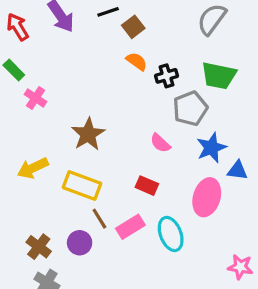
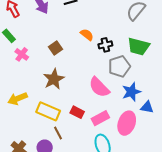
brown square: (133, 27) -> (55, 48), moved
pink semicircle: (160, 143) -> (99, 87), size x1.6
red rectangle: (147, 186) -> (77, 112), moved
pink rectangle: (130, 227) -> (100, 118), moved

